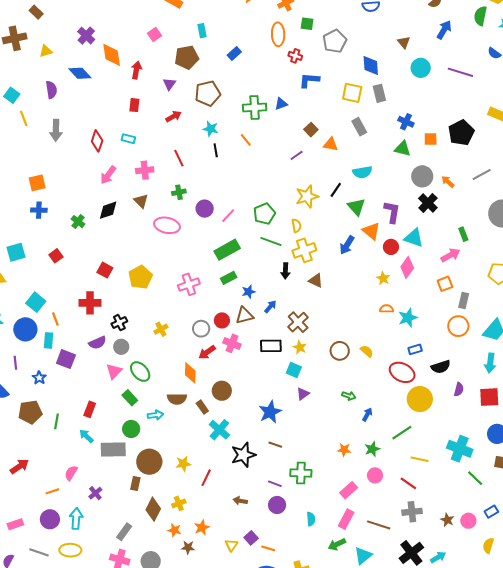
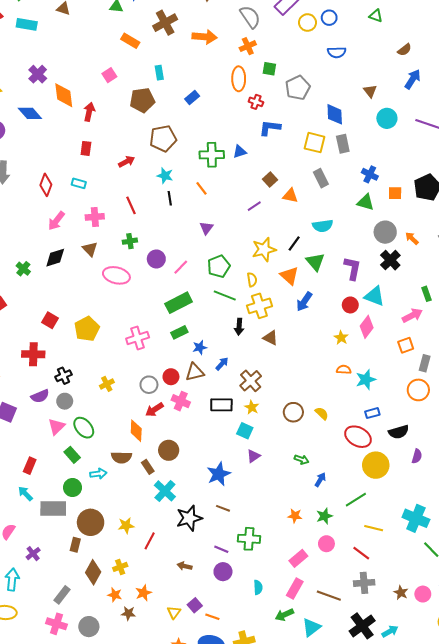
purple triangle: (169, 84) -> (206, 228), moved
orange triangle: (371, 231) -> (289, 276), moved

